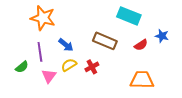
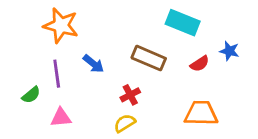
yellow semicircle: (69, 65) -> (125, 123), moved
pink triangle: (49, 76) -> (61, 118), moved, turned 49

